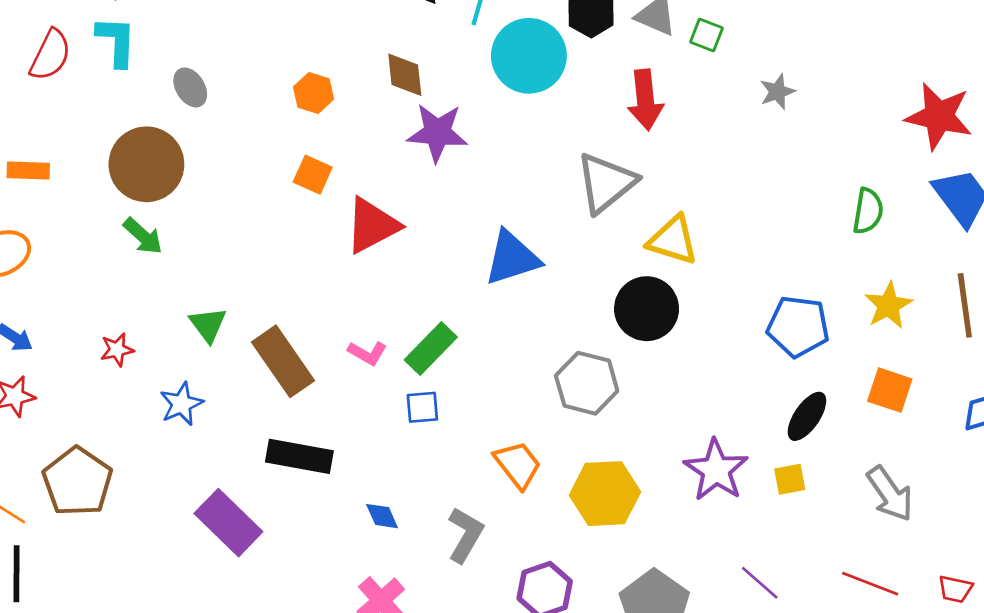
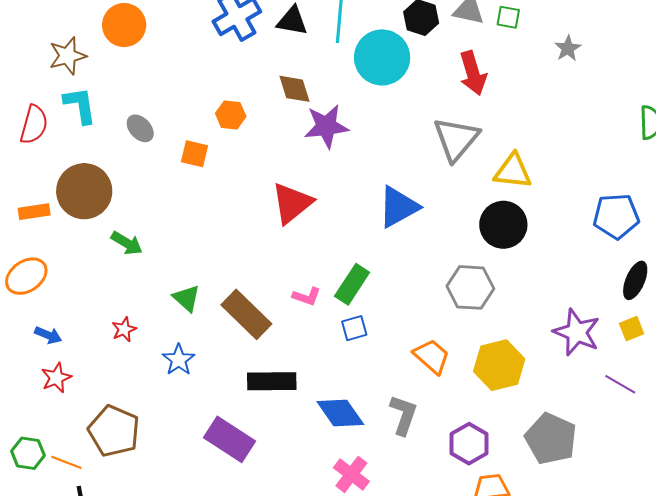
brown circle: (146, 164) -> (84, 191), moved
orange square: (313, 175) -> (195, 154), moved
blue diamond: (382, 516) -> (340, 413), size x1.8
purple line: (760, 583) -> (620, 384), moved

